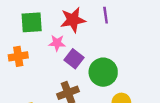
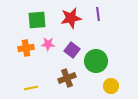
pink star: (57, 43) -> (48, 44), moved

